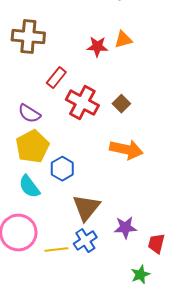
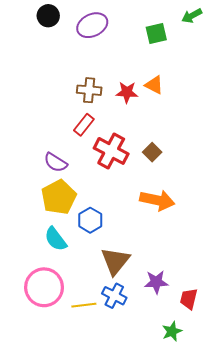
brown cross: (28, 37) -> (89, 90), moved, size x0.7
orange triangle: (123, 40) -> (154, 85), turned 42
blue cross: (85, 241) -> (114, 296), turned -30

